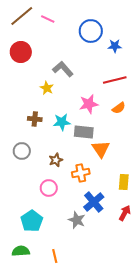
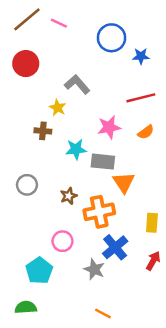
brown cross: (35, 119) -> (43, 131), moved
orange cross: (81, 173) -> (99, 212), size x1.4
pink circle: (49, 188) -> (62, 241), moved
orange line: (55, 256) -> (103, 313), moved, turned -48

